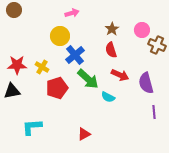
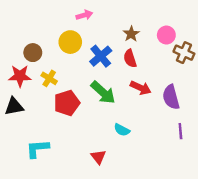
brown circle: (14, 10) -> (33, 53), moved
blue cross: (75, 55) -> (101, 56), moved
cyan semicircle: (108, 97) -> (122, 130), moved
red triangle: (84, 134) -> (98, 157), turned -40

